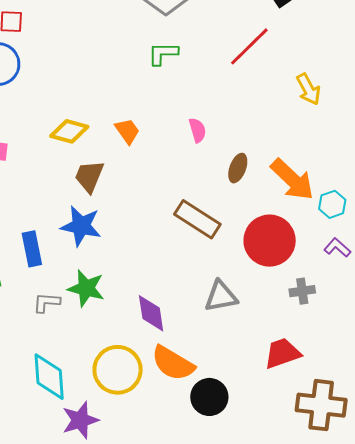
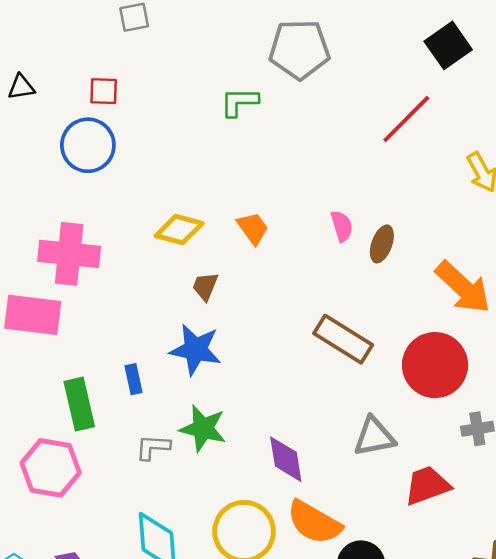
green L-shape: (163, 54) -> (239, 102), moved
brown ellipse: (238, 168) -> (382, 244), moved
brown trapezoid: (89, 176) -> (205, 286), size x0.7
blue rectangle: (32, 249) -> (133, 379), size x0.7
red trapezoid: (282, 353) -> (427, 485), moved

